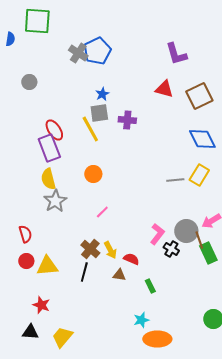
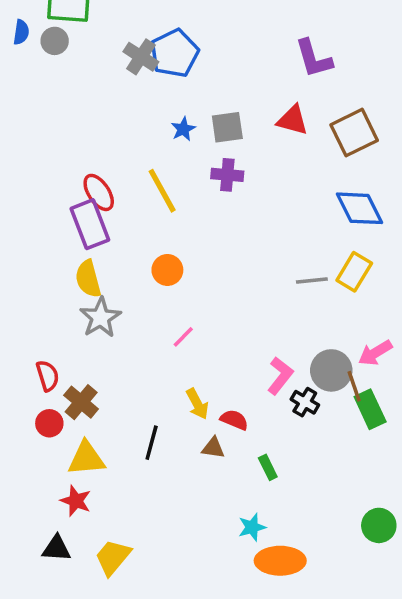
gray circle: (29, 82) -> (55, 41), moved
gray square: (99, 113) -> (227, 127), moved
brown cross: (90, 249) -> (81, 402), moved
yellow triangle: (47, 266) -> (86, 459), moved

